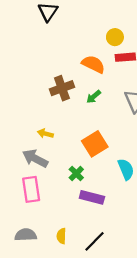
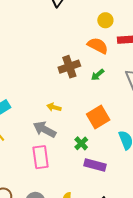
yellow circle: (115, 37) -> (105, 20), moved

